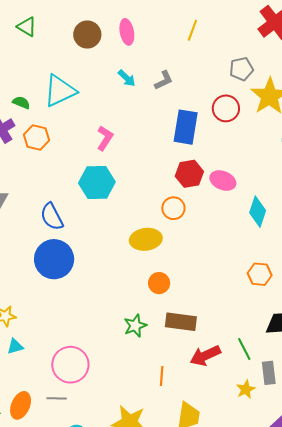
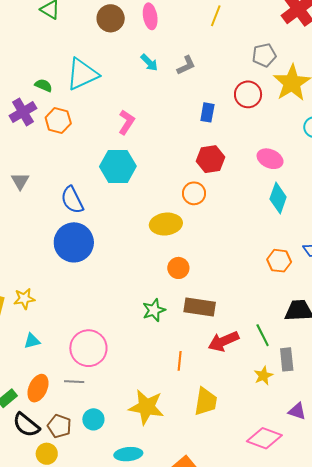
blue rectangle: (186, 127) -> (207, 112), size x0.6
pink ellipse: (223, 181) -> (270, 159), moved
cyan triangle: (15, 346) -> (32, 341), moved

